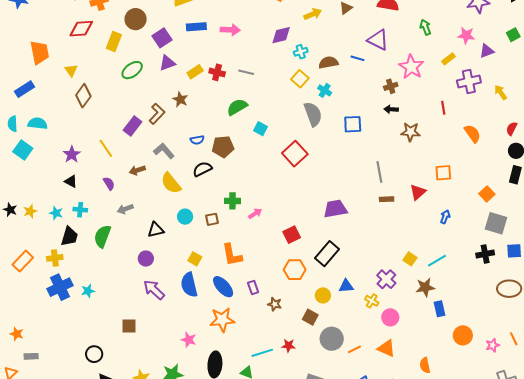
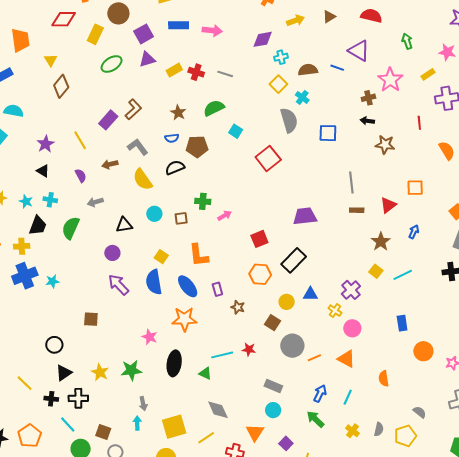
brown star: (180, 99) -> (178, 113), moved
brown star: (425, 287) -> (381, 242), moved, turned -30

